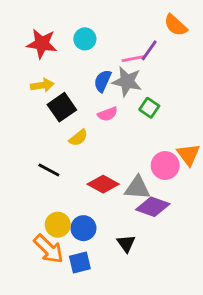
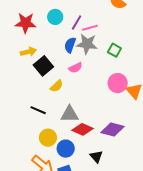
purple line: (149, 50) -> (77, 23), moved
green square: (149, 108) -> (114, 50), moved
pink circle: (165, 165) -> (118, 83), moved
red diamond: (103, 184) -> (82, 129), moved
gray triangle: (137, 188) -> (69, 114), moved
yellow circle: (58, 225) -> (48, 138), moved

